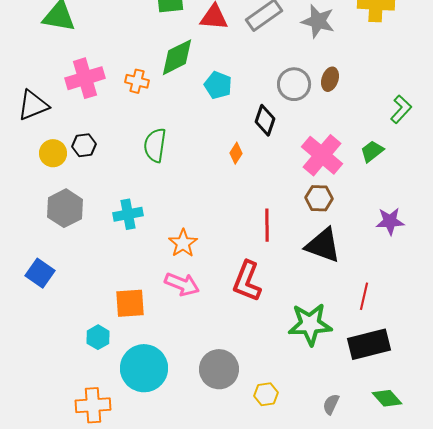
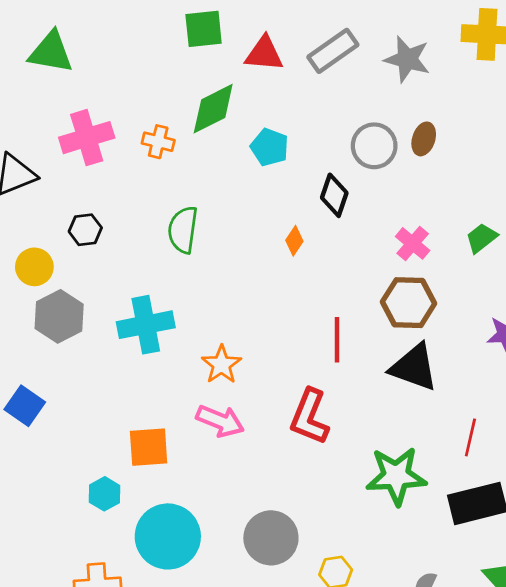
yellow circle: (53, 153) -> (34, 267), moved
pink cross: (322, 155) -> (413, 243), size x0.6
brown hexagon: (319, 198) -> (409, 303), size x1.4
cyan cross: (128, 214) -> (146, 325), size x1.4

